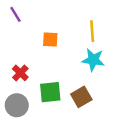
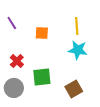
purple line: (16, 14) -> (12, 23), moved
brown square: (81, 97) -> (74, 89), moved

